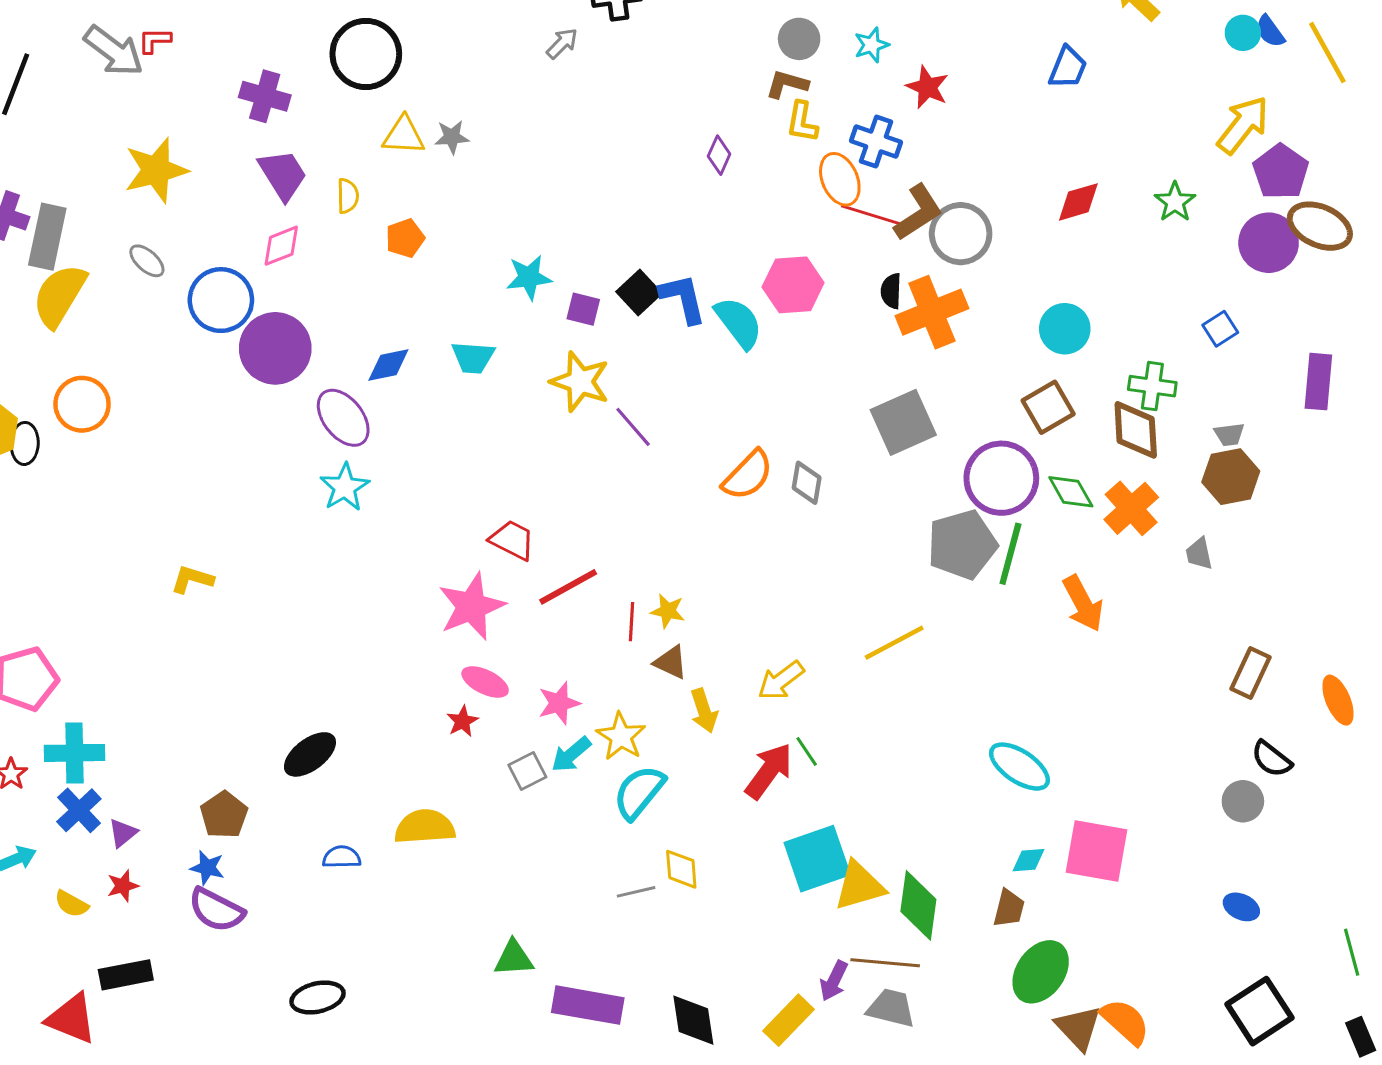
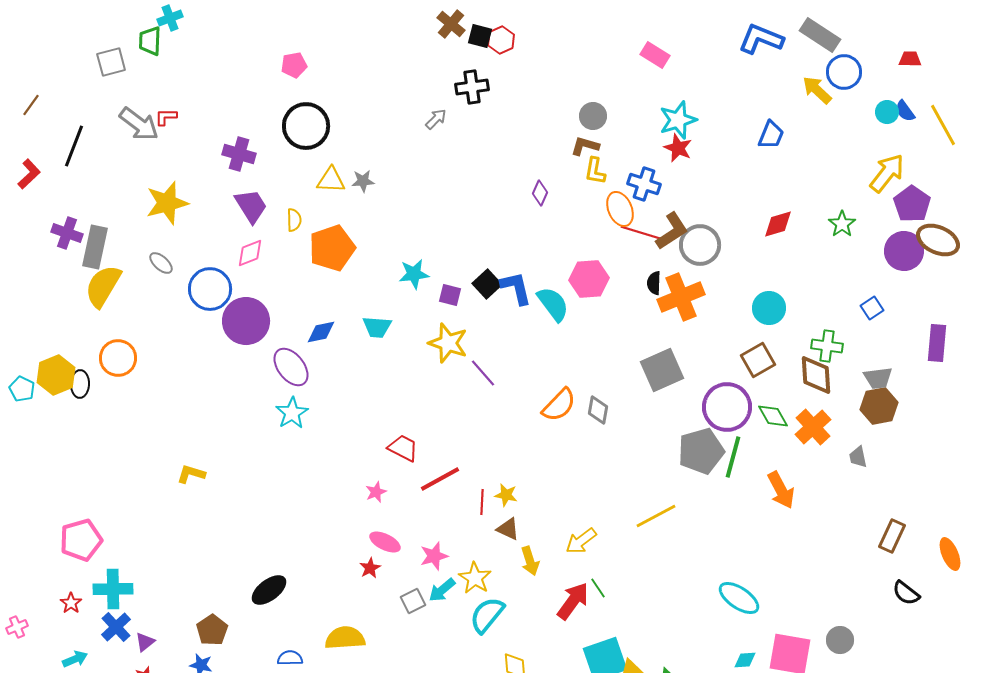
cyan star: (872, 45) -> (678, 120), moved, size x1.6
orange pentagon: (405, 238) -> (332, 248), size x1.8
gray trapezoid: (1229, 434) -> (878, 378), size x1.4
pink star: (471, 607) -> (376, 492), size x0.5
gray circle: (1243, 801) -> (840, 640), moved

